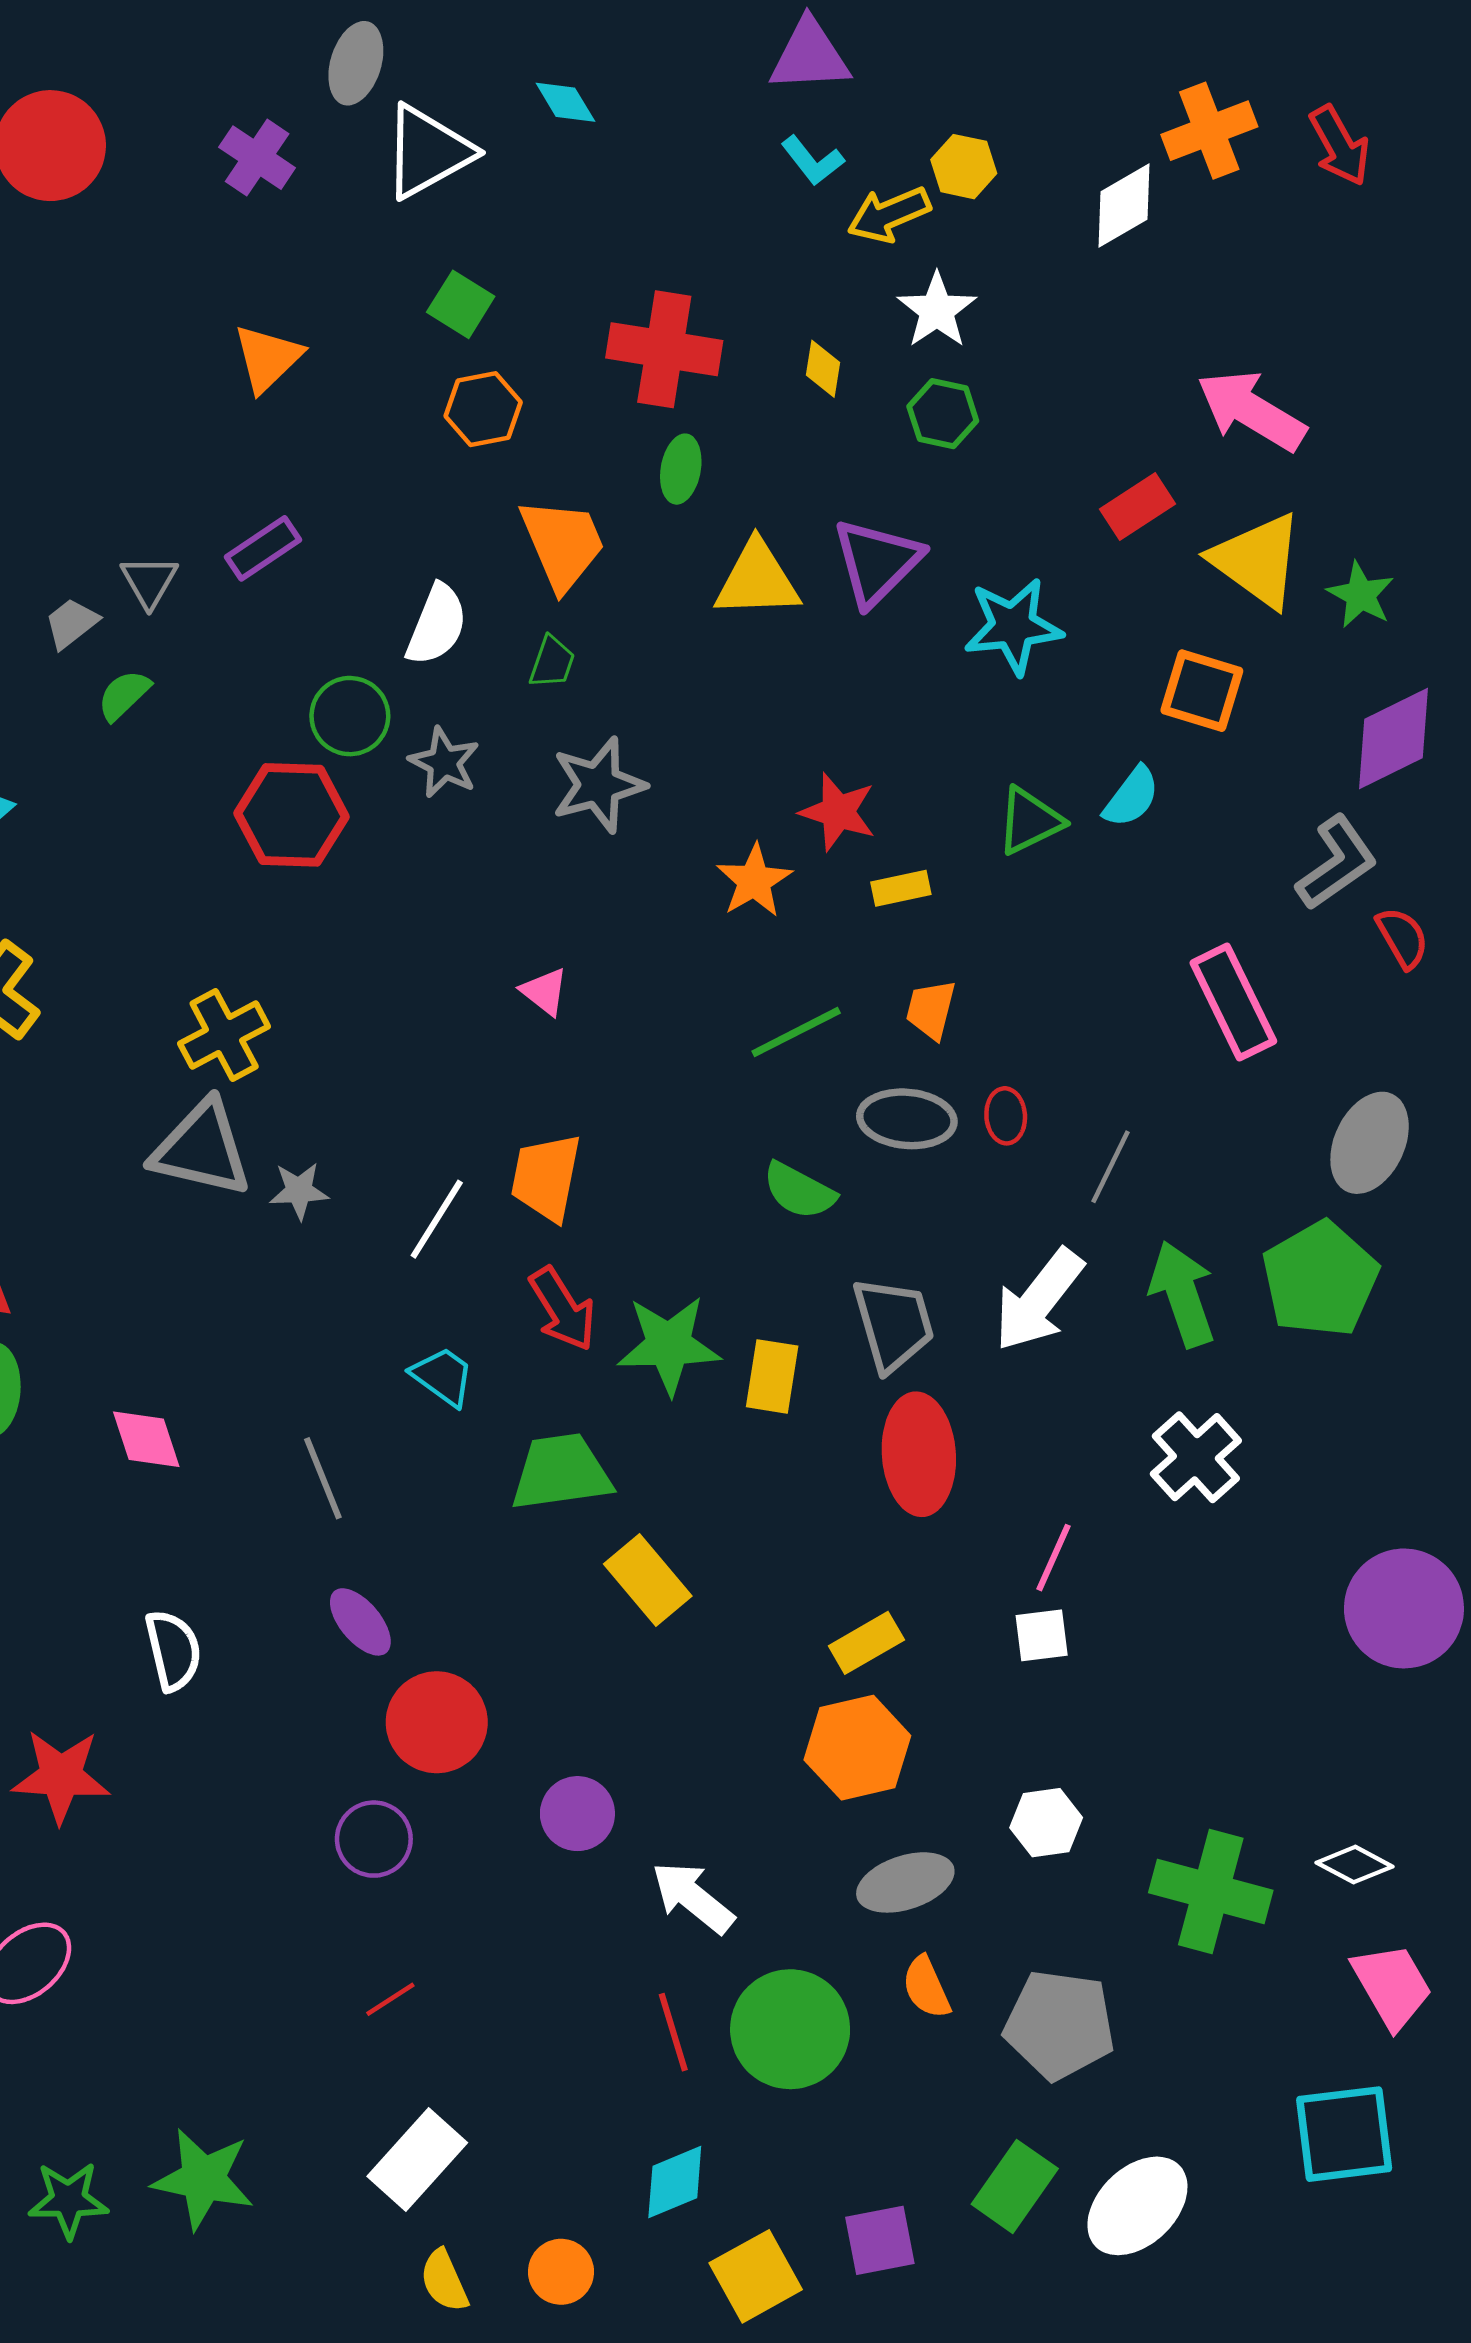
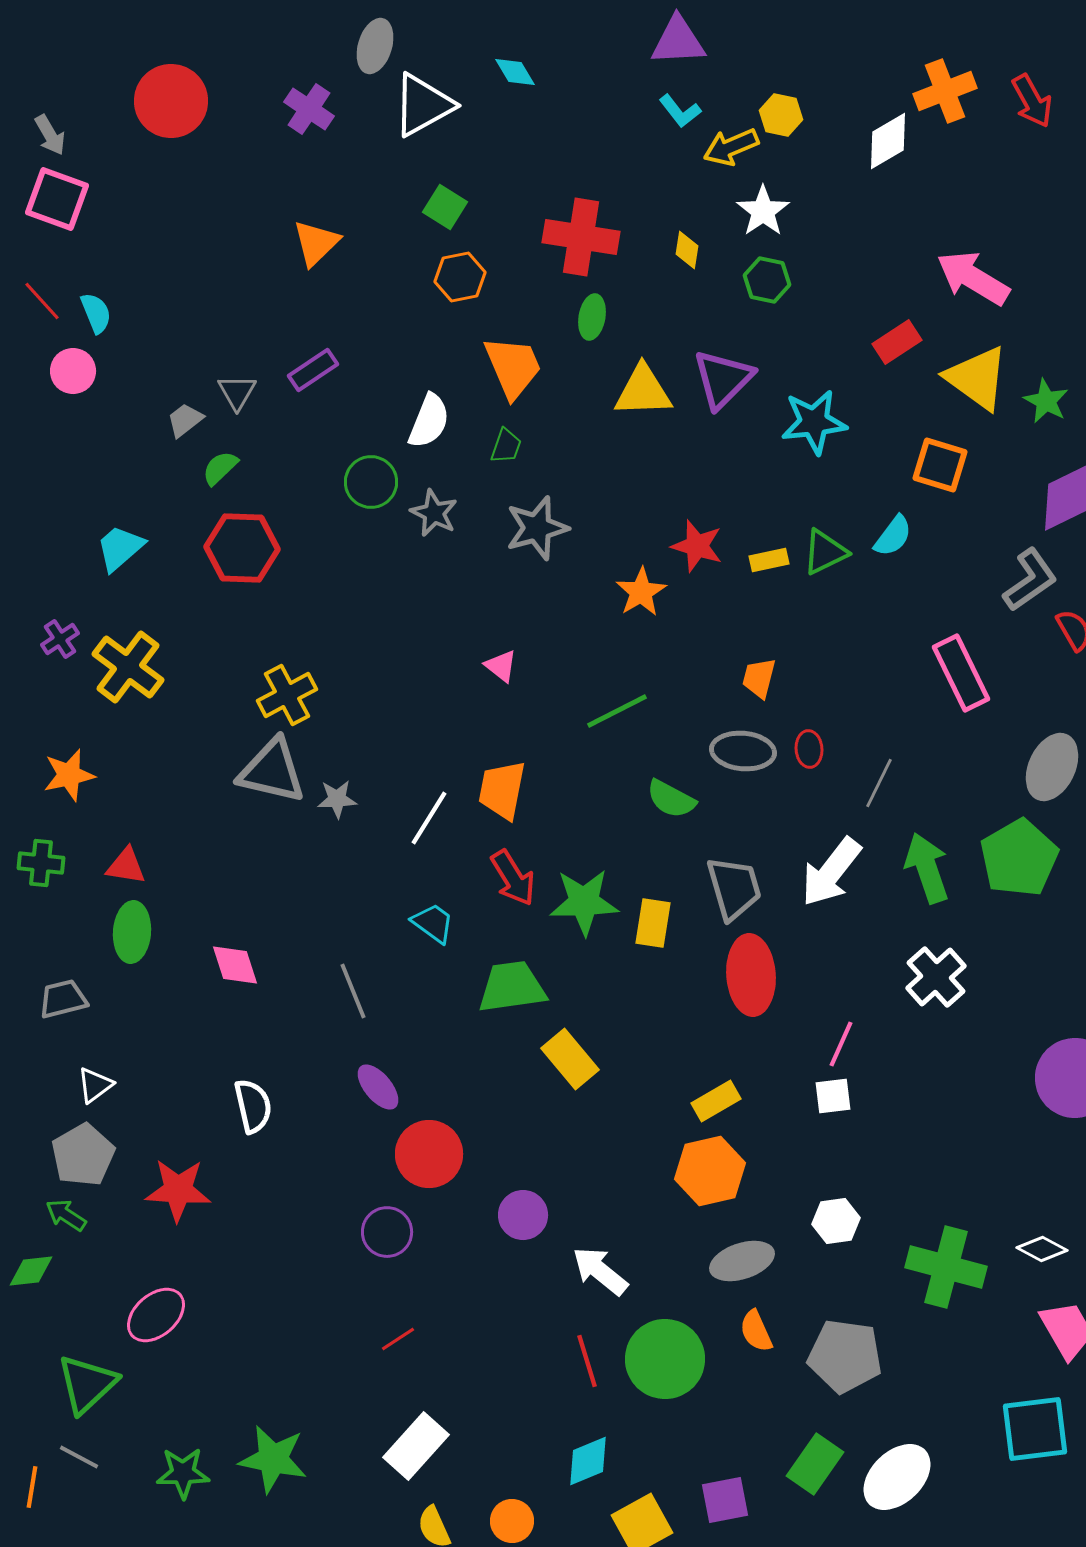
red hexagon: (291, 815) -> (242, 548), moved
yellow rectangle: (901, 888) -> (769, 560), moved
green line: (796, 1032) -> (617, 711), moved

